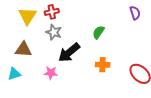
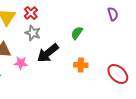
red cross: (52, 12) -> (31, 13), turned -32
pink star: (51, 73) -> (21, 63), moved

